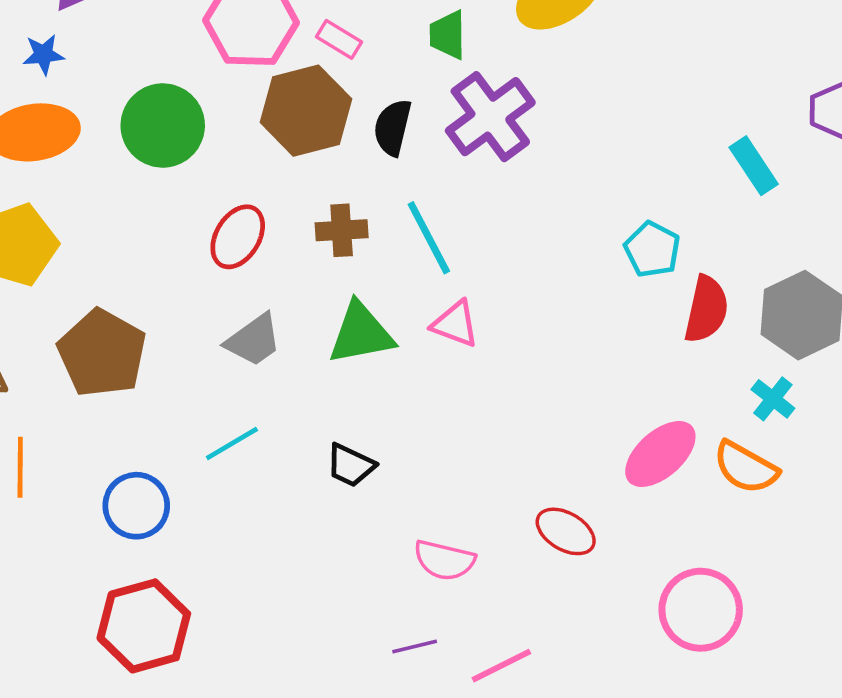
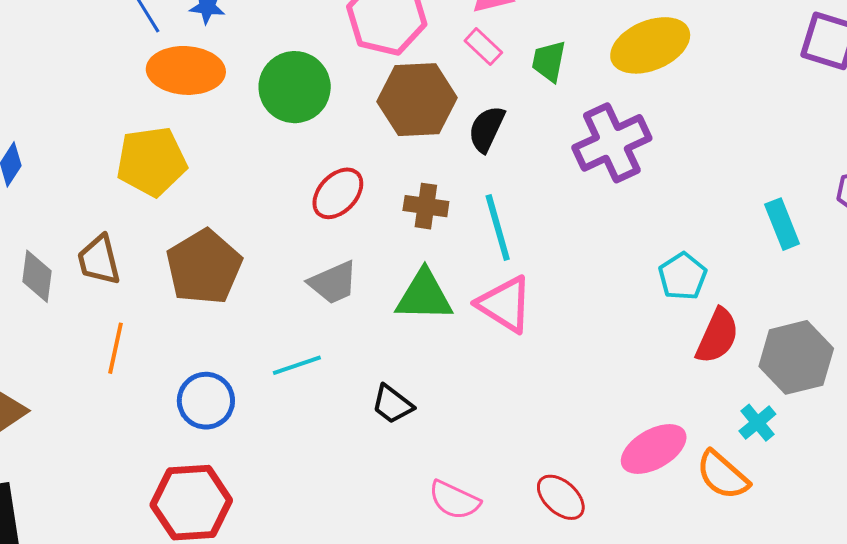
pink rectangle: (339, 39) -> (483, 47), moved
purple cross: (490, 117) -> (612, 143), moved
pink triangle: (455, 324) -> (505, 304), size x1.4

